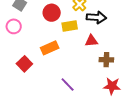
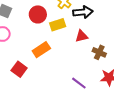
brown cross: (106, 60) -> (99, 52), turned 32
purple line: (68, 84) -> (79, 83), moved

